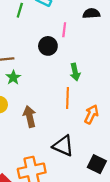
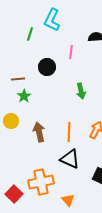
black circle: (48, 46) -> (47, 67), moved
orange line: (67, 98) -> (69, 132), moved

